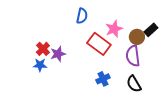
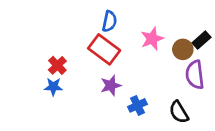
red rectangle: (99, 44) -> (104, 49), moved
purple star: (58, 54) -> (111, 85), moved
purple semicircle: (133, 56) -> (195, 75), moved

